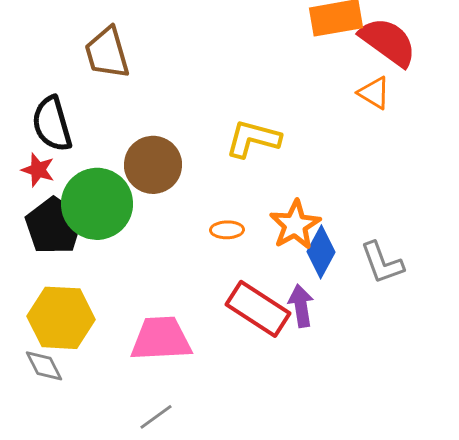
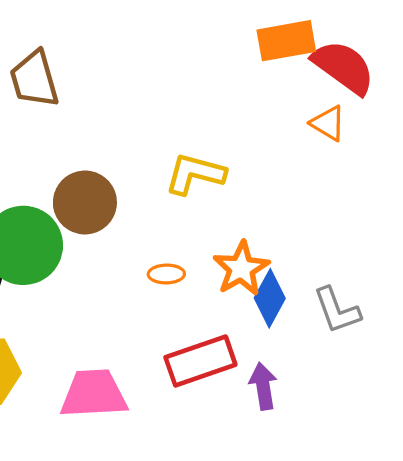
purple arrow: (301, 306) -> (263, 386), moved
red rectangle: (258, 309) -> (200, 361), turned -52

